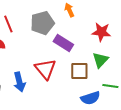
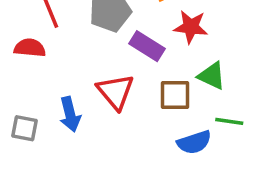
red star: (101, 32) -> (191, 27), moved
green triangle: (100, 60) -> (212, 76), turned -48

